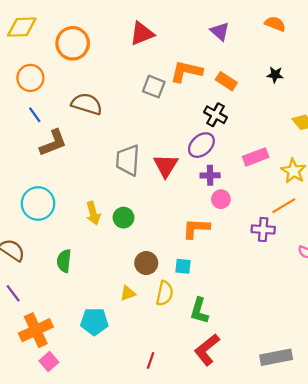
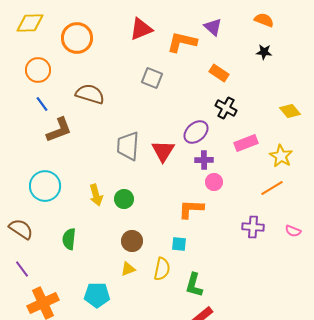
orange L-shape: (186, 71) -> (182, 42), moved
black star: (275, 75) -> (264, 52), moved
black cross: (216, 115) -> (226, 108), moved
purple cross: (263, 229) -> (253, 227), moved
brown circle: (146, 263) -> (132, 241), moved

